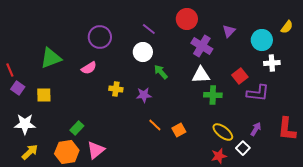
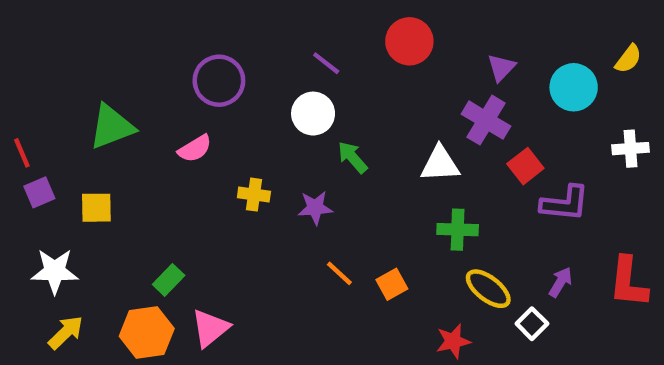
purple cross: (202, 46) -> (486, 120), moved
white cross: (272, 63) -> (630, 149), moved
purple square: (18, 88) -> (39, 192), turned 32
green cross: (213, 95) -> (458, 230), moved
red star: (219, 156) -> (453, 341), moved

